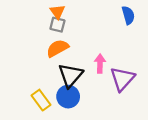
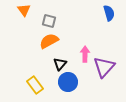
orange triangle: (57, 12) -> (24, 10), moved
black triangle: (70, 75) -> (60, 64), size x0.6
blue circle: (68, 97) -> (68, 82), moved

